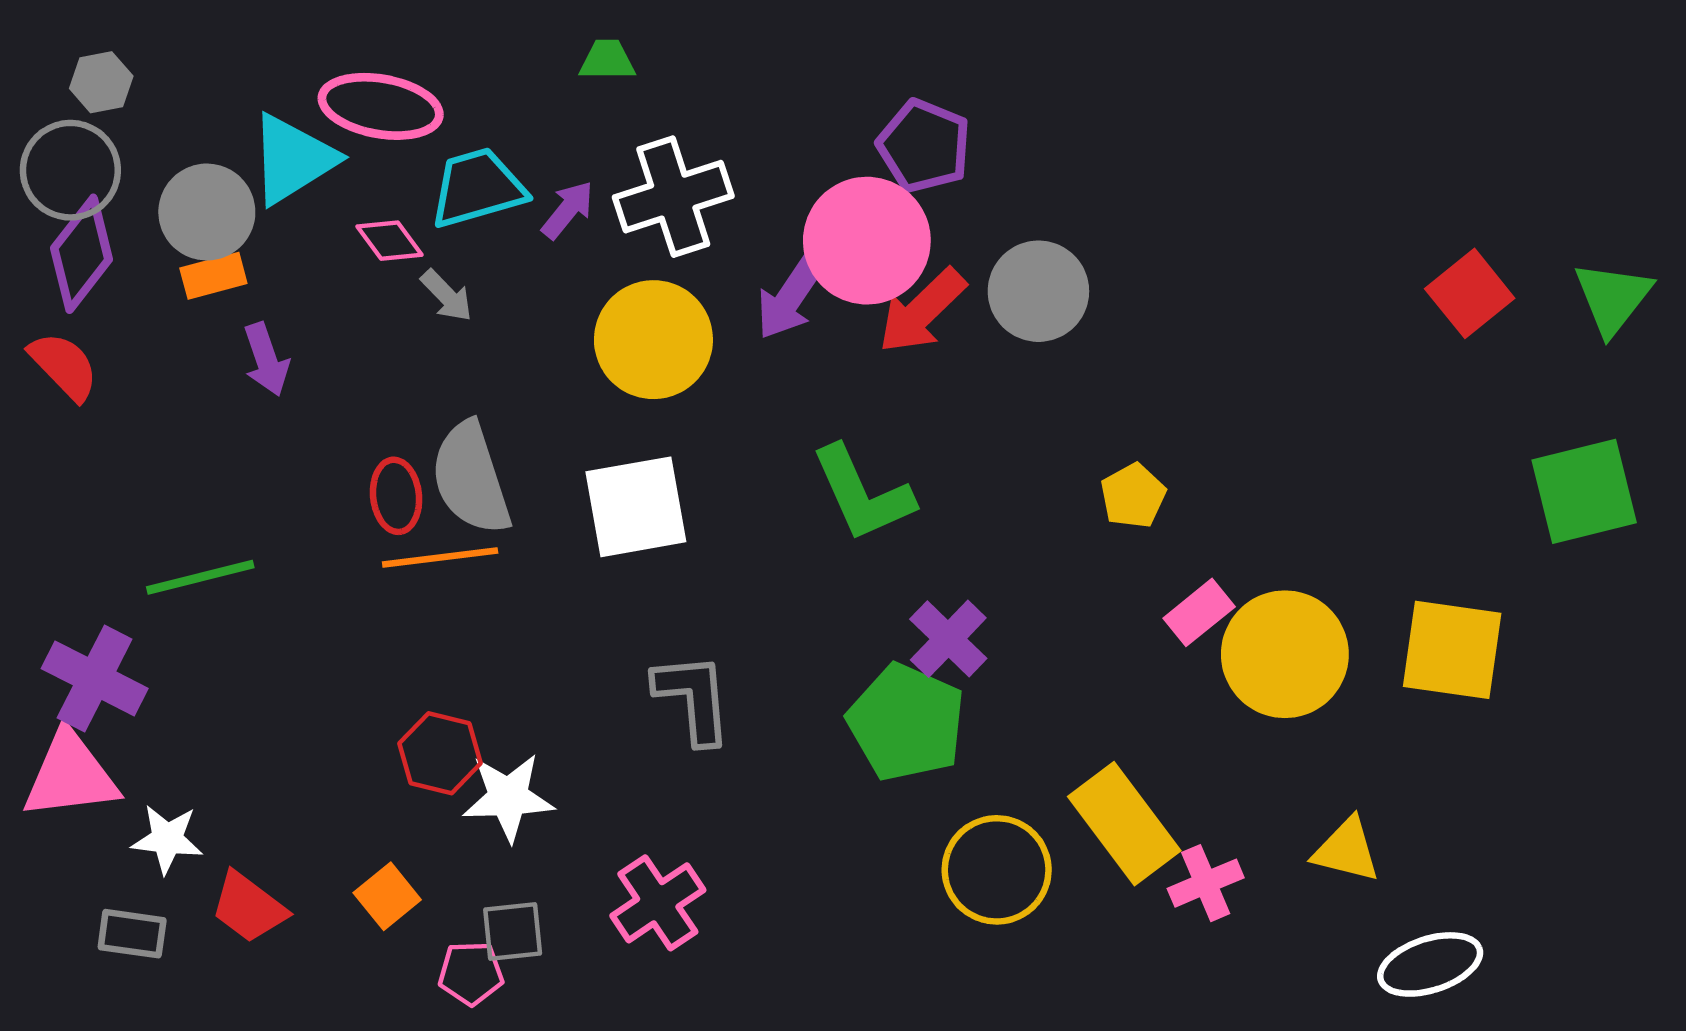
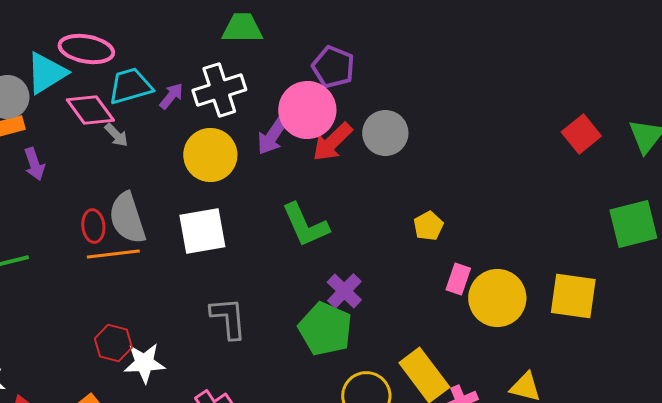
green trapezoid: (607, 60) -> (242, 28), moved, size x1.6
pink diamond: (389, 241) -> (90, 110), size x1.6
pink rectangle: (1199, 612) -> (458, 279), turned -32

